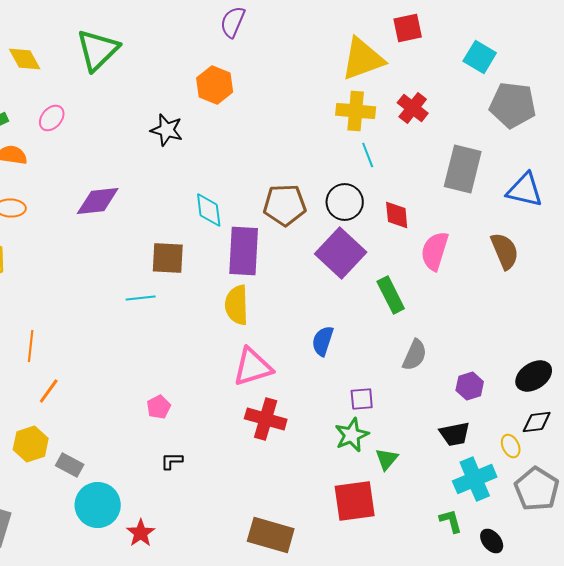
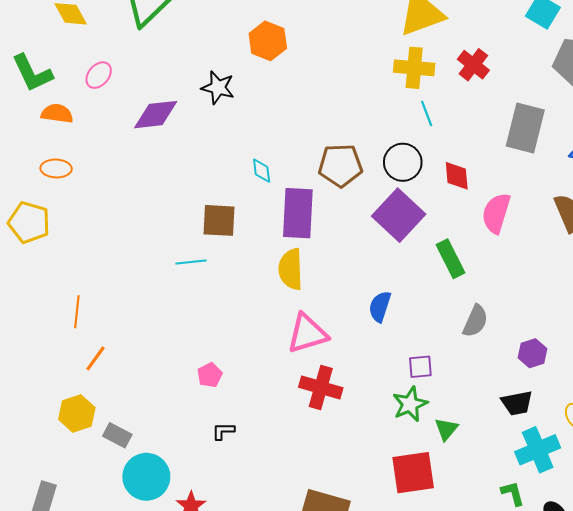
purple diamond: (98, 201) -> (156, 115), moved
cyan diamond: (209, 210) -> (262, 171), size x0.7

